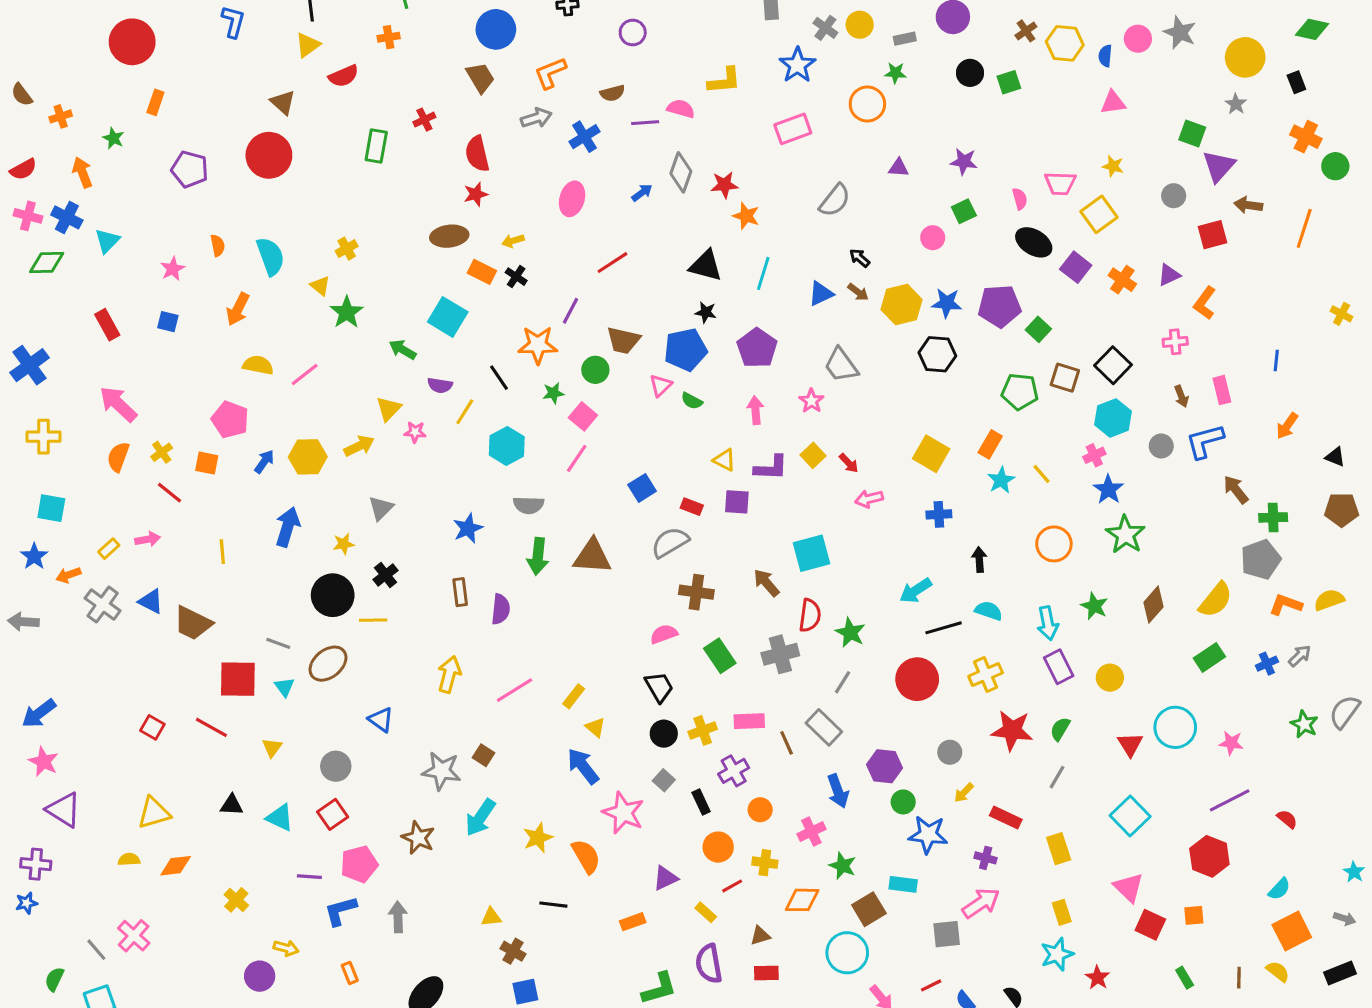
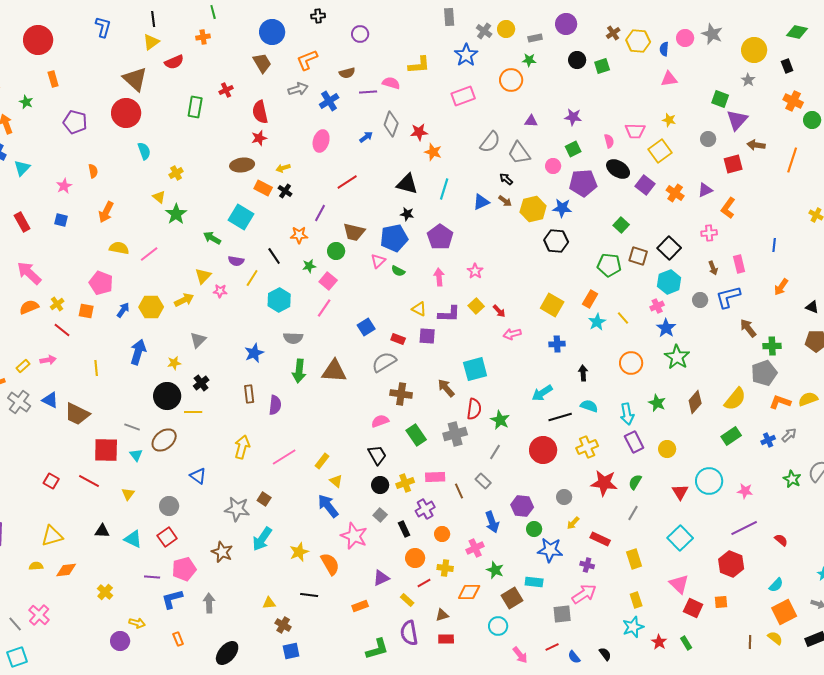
orange rectangle: (155, 102) -> (53, 79), turned -35
brown triangle: (283, 102) -> (135, 79), size x1.5
cyan semicircle: (270, 256) -> (144, 151), moved, size x0.7
purple pentagon: (1000, 306) -> (583, 183), moved
orange star: (538, 345) -> (299, 235), size x0.7
gray trapezoid: (841, 365) -> (519, 153), moved
orange semicircle: (118, 457) -> (29, 307), turned 48
gray rectangle: (824, 727) -> (483, 481), size x0.7
cyan circle: (847, 953) -> (498, 626), size x0.7
green rectangle: (1185, 978) -> (686, 643), moved

